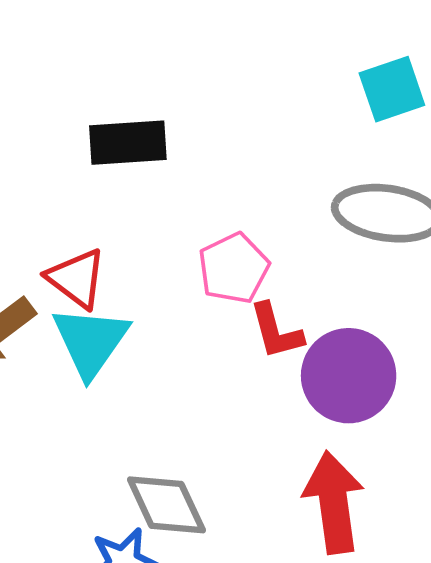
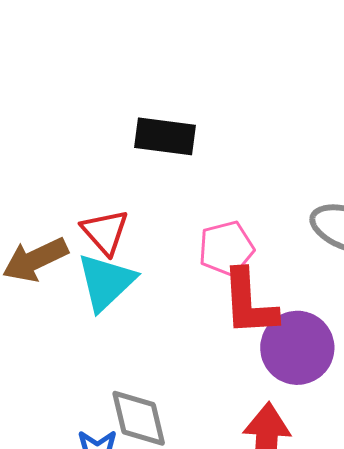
red L-shape: (276, 331) -> (249, 303), size x1.5

